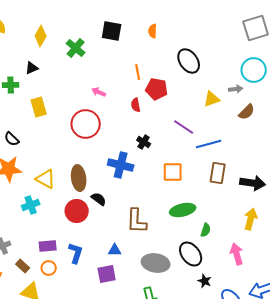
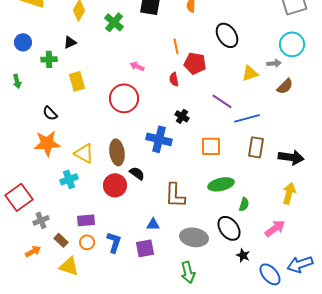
blue L-shape: (76, 253) -> (114, 242), moved
pink arrow: (237, 254) -> (275, 228), turned 70

